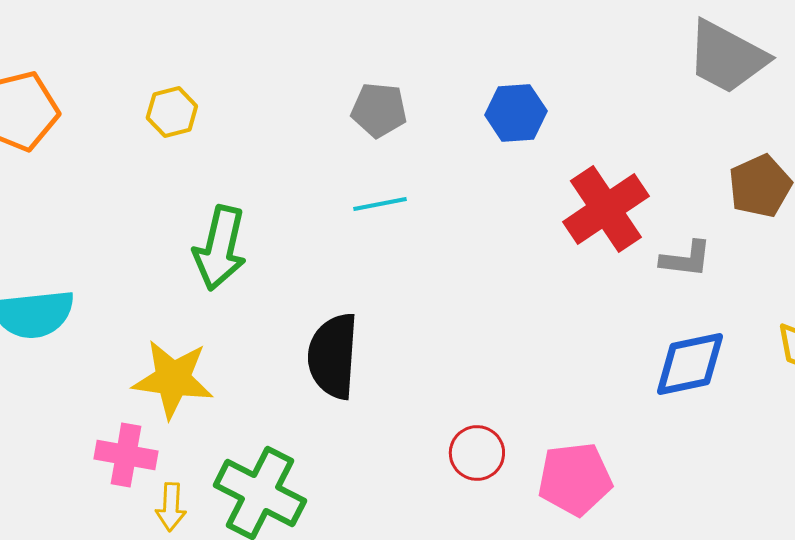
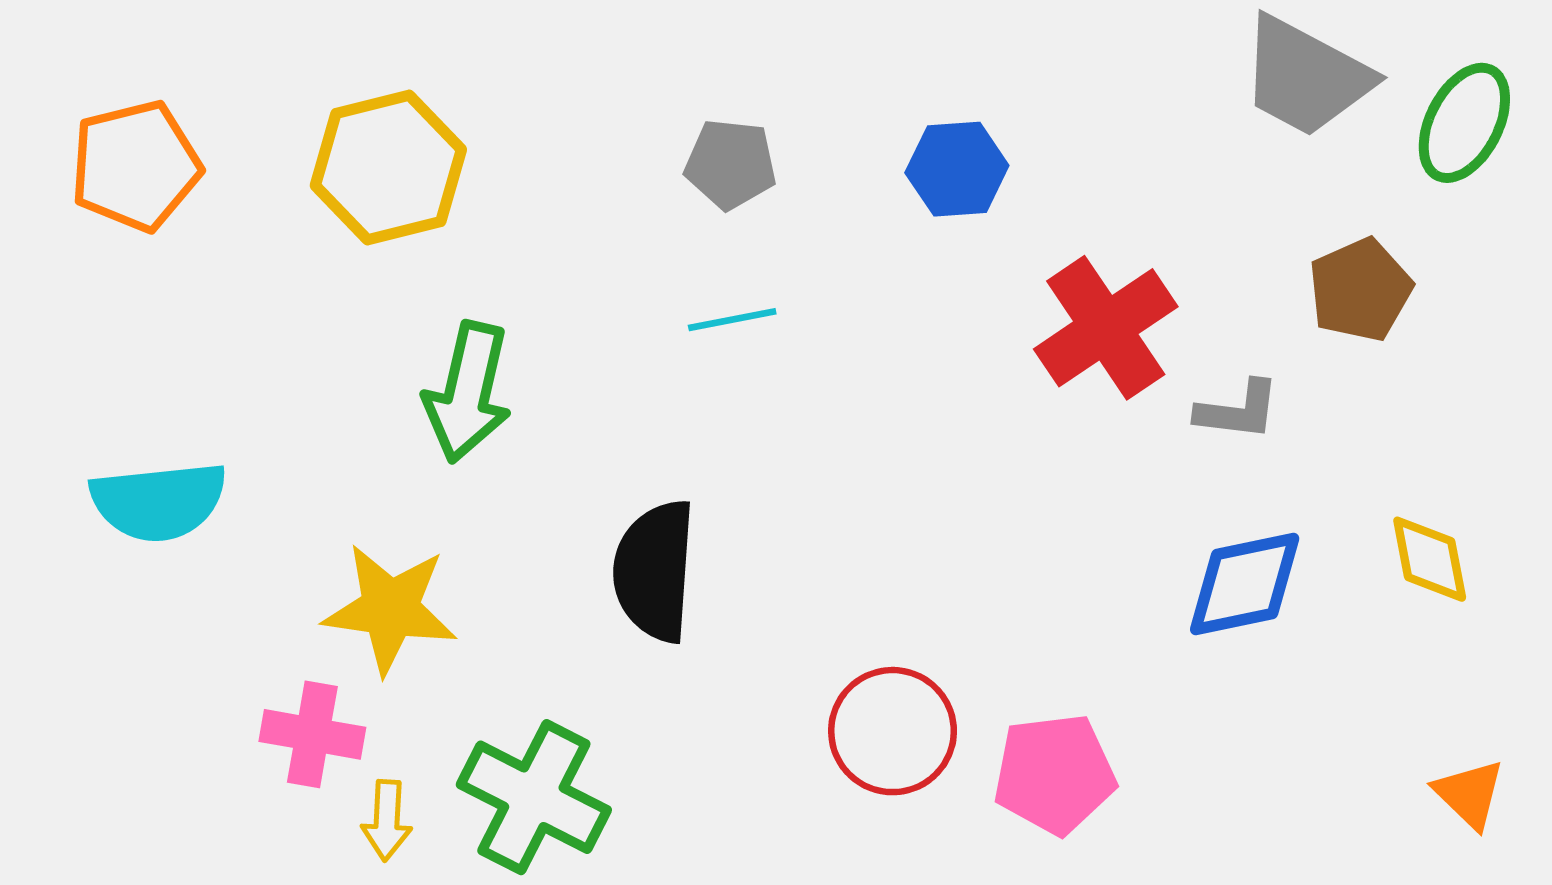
yellow hexagon: (172, 112) -> (388, 167), size x1.8
red circle: (477, 453) -> (893, 731), size x1.4

